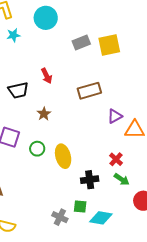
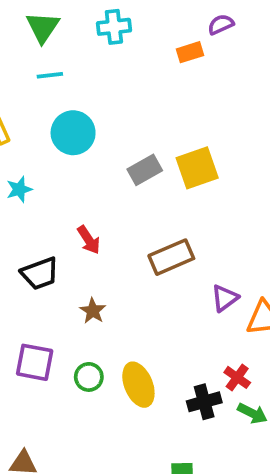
cyan star: (13, 35) -> (19, 189), moved
black cross: (90, 180) -> (204, 402), moved

